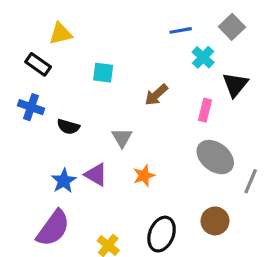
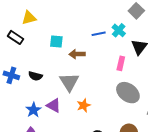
blue line: (181, 30) -> (99, 34), moved
brown arrow: (156, 95) -> (77, 54), moved, turned 42
blue cross: (31, 107) -> (11, 75), moved
gray triangle: (122, 138) -> (69, 82), size x1.5

